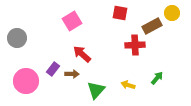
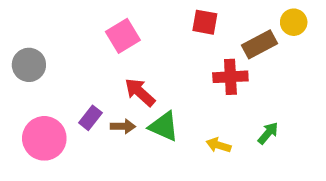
green triangle: (96, 90) -> (164, 126), moved, turned -48

